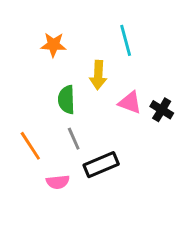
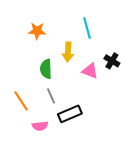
black cross: (162, 110) -> (112, 61), moved

